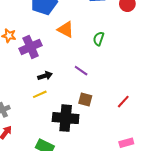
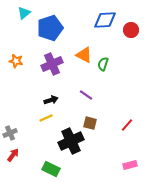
orange triangle: (66, 29) -> (84, 55), moved
purple cross: (31, 47) -> (52, 64), moved
black cross: (66, 118) -> (71, 141), turned -30

